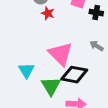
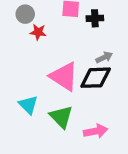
gray arrow: (97, 46) -> (104, 57), turned 136
black diamond: (74, 75) -> (96, 78), moved

